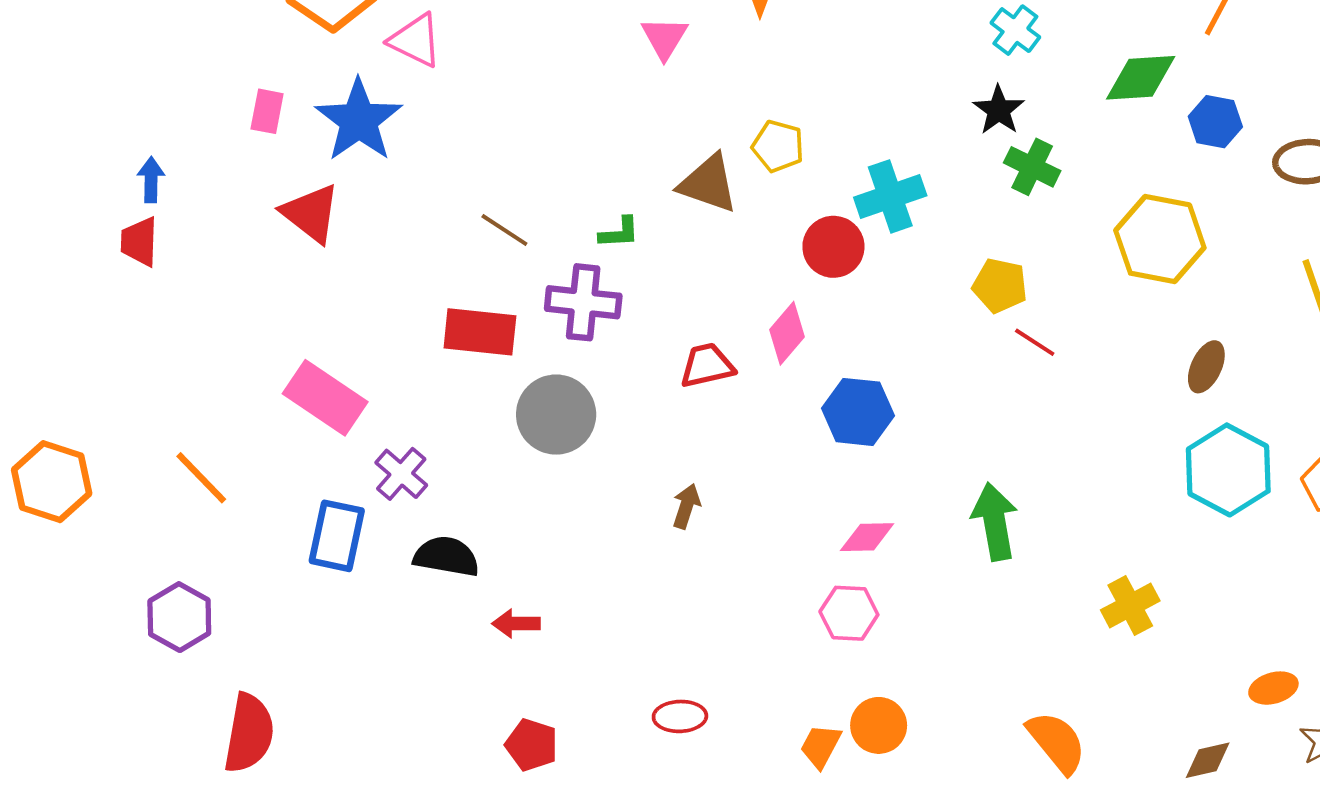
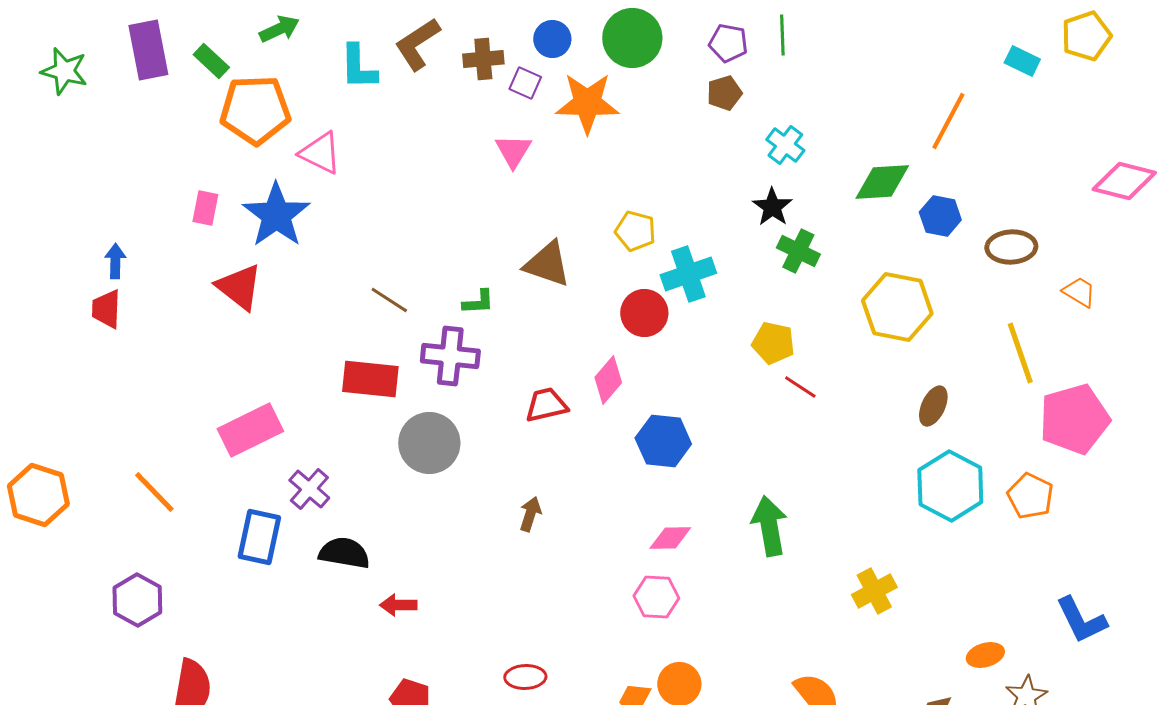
yellow pentagon: (778, 146) -> (635, 231), moved
pink rectangle: (325, 398) -> (250, 430), turned -60

